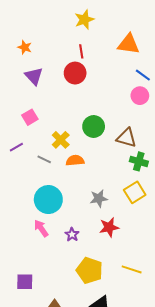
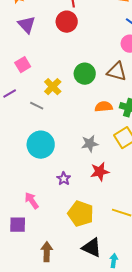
brown triangle: (126, 138) -> (117, 72), moved
orange semicircle: (75, 160) -> (104, 107), moved
pink arrow: (41, 228) -> (32, 201), moved

